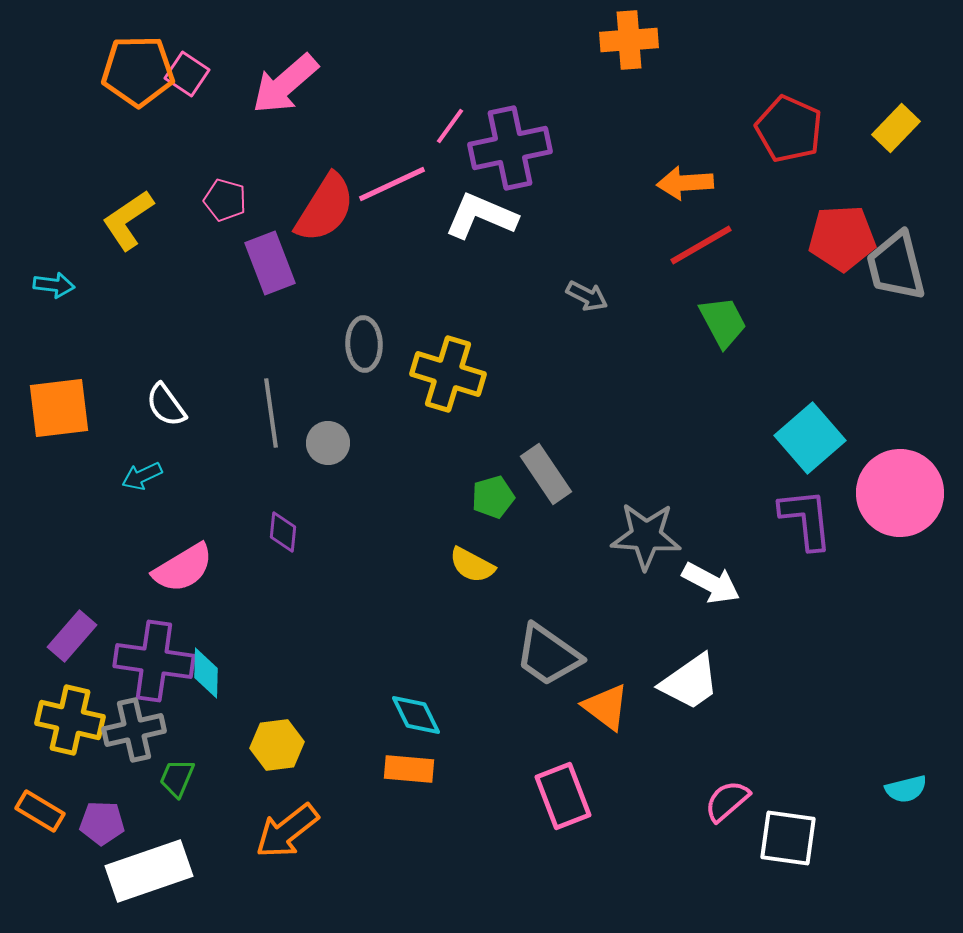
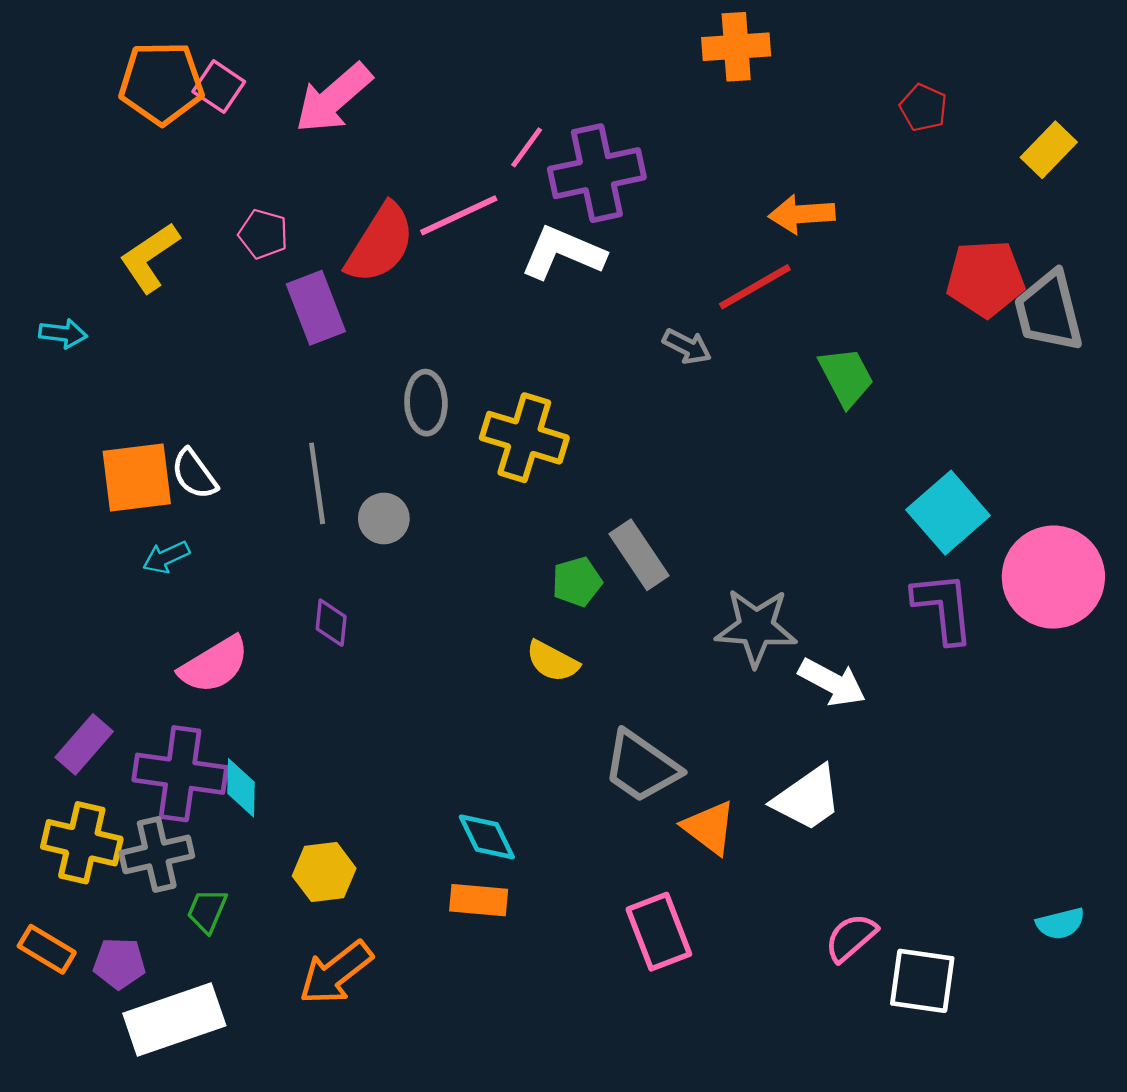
red pentagon: (789, 129) -> (923, 108), moved, size x0.6
red line: (701, 245) -> (755, 287), moved
orange square: (59, 408) -> (137, 478), moved

